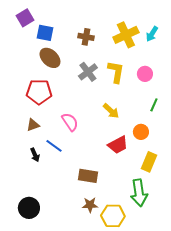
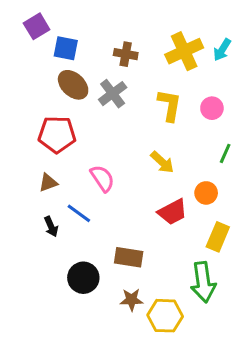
gray cross: (88, 72) -> (113, 94), moved
black circle: (29, 208) -> (83, 278), moved

